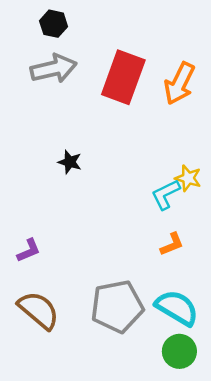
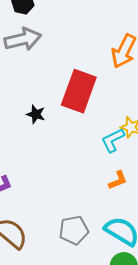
red rectangle: (123, 77) -> (79, 91), moved
gray pentagon: (117, 306) -> (74, 230), size x0.7

